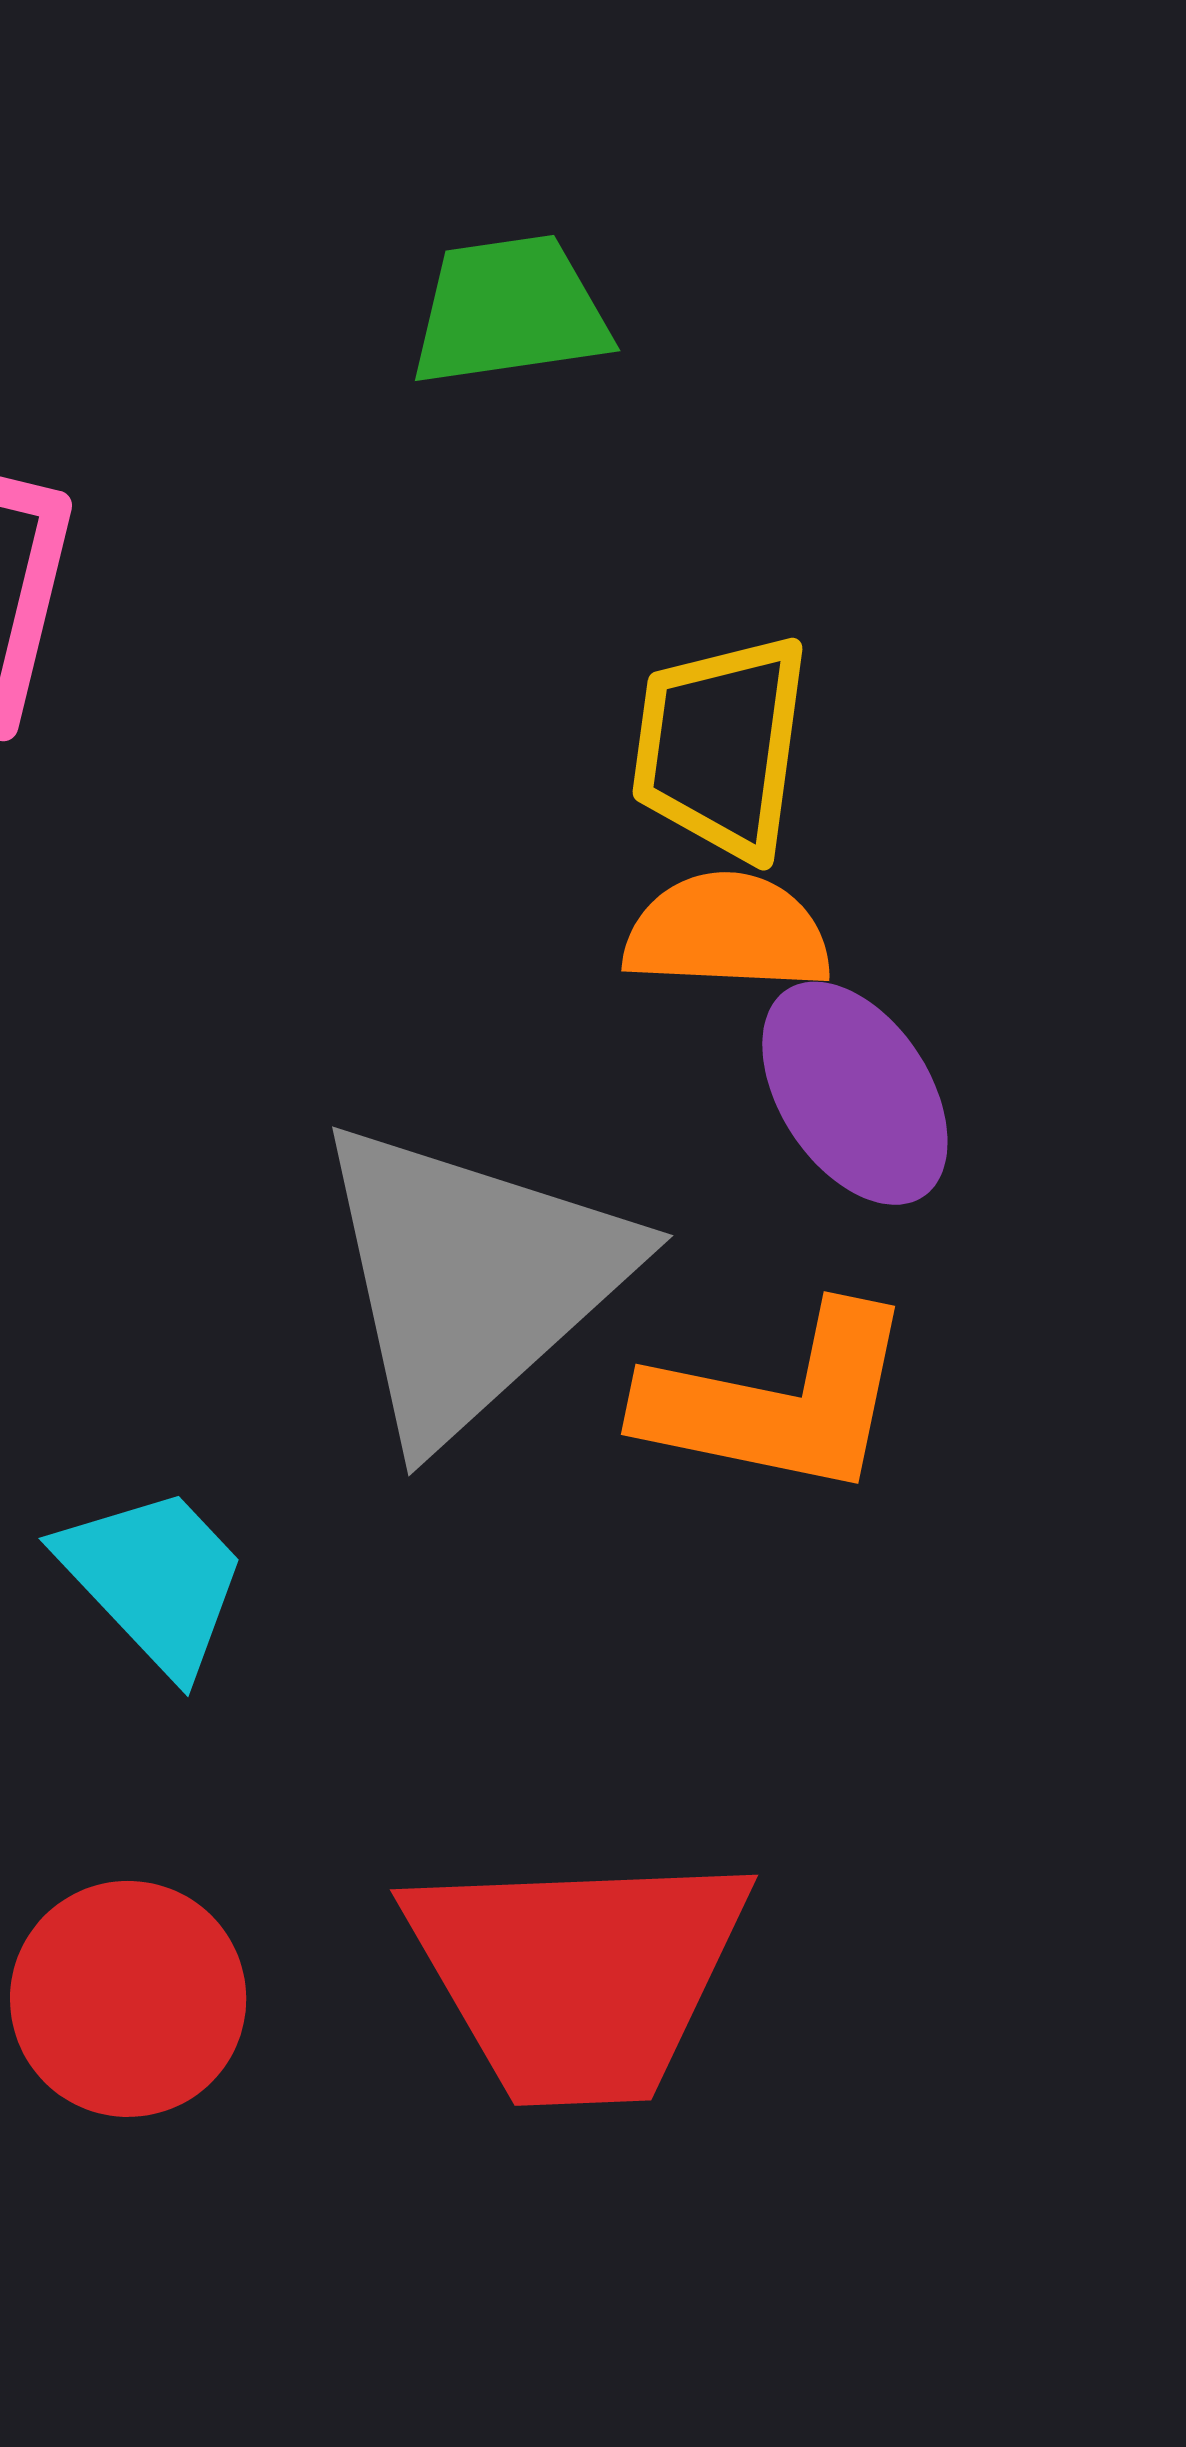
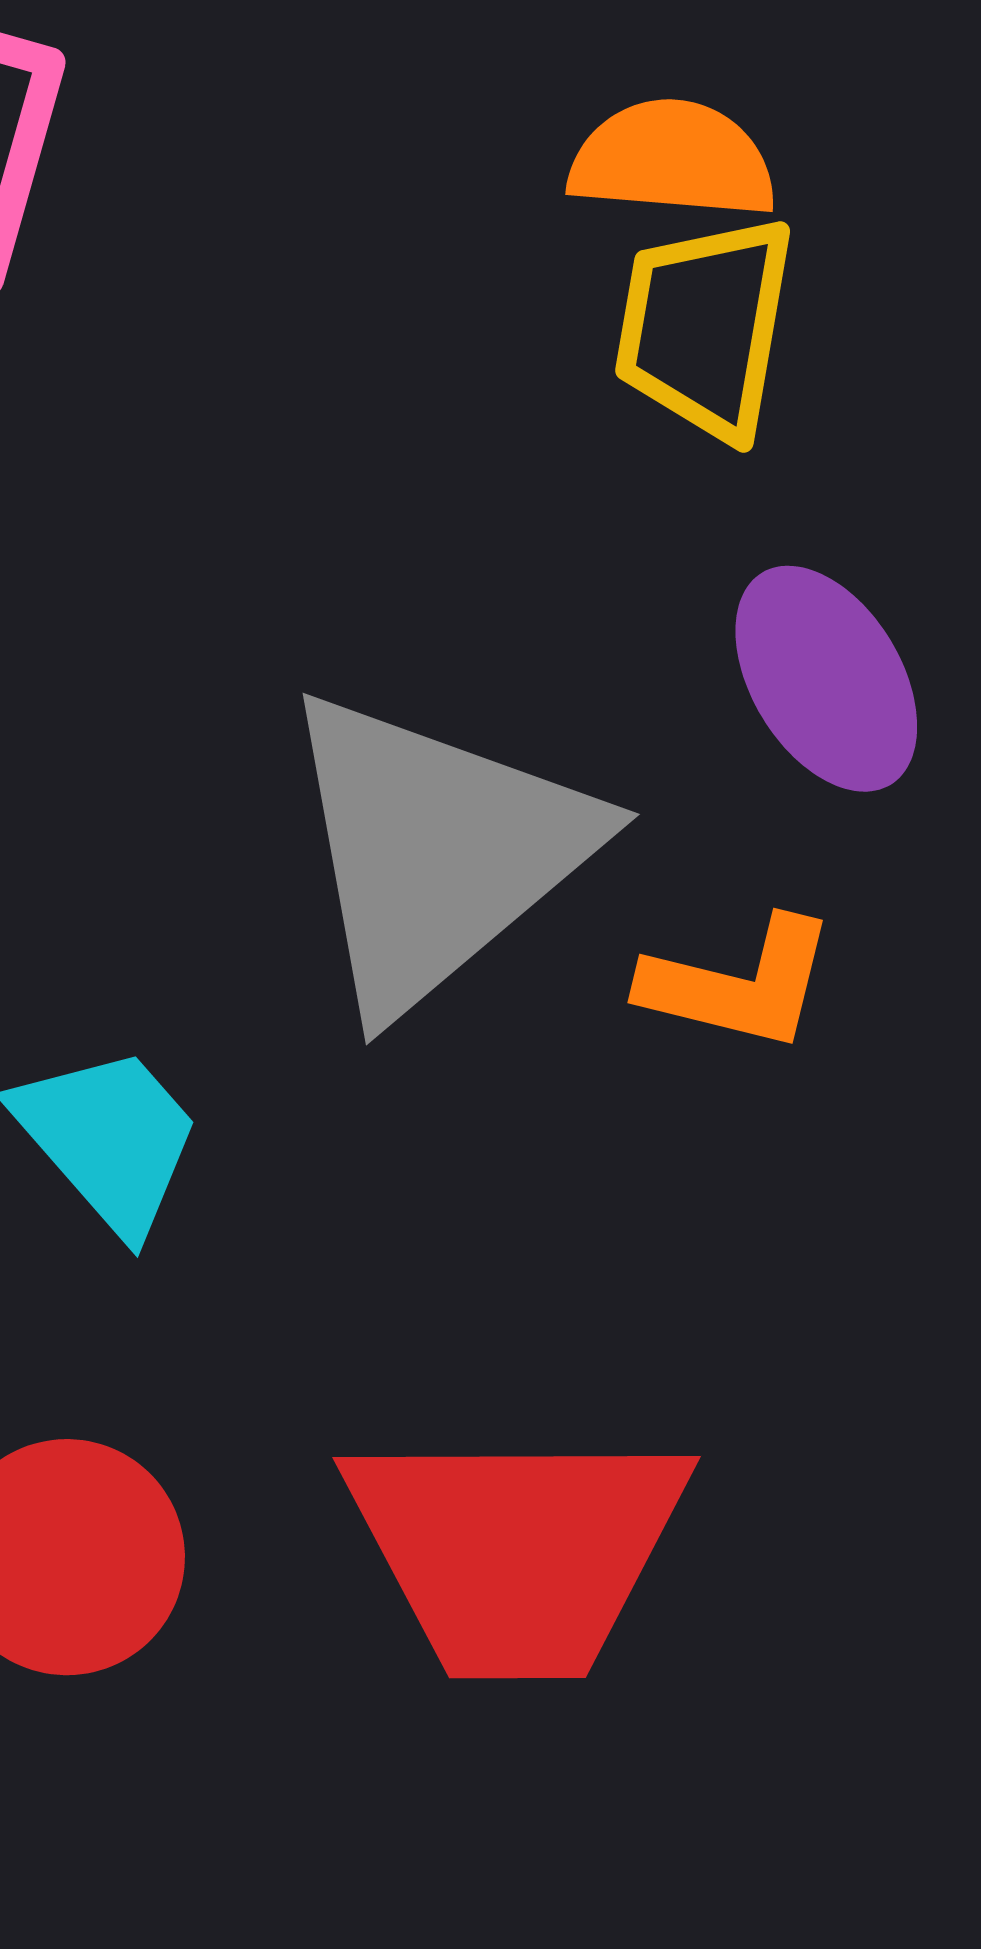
orange semicircle: (727, 932) -> (673, 159), moved
orange L-shape: (778, 1401) -> (739, 984), size x0.7

